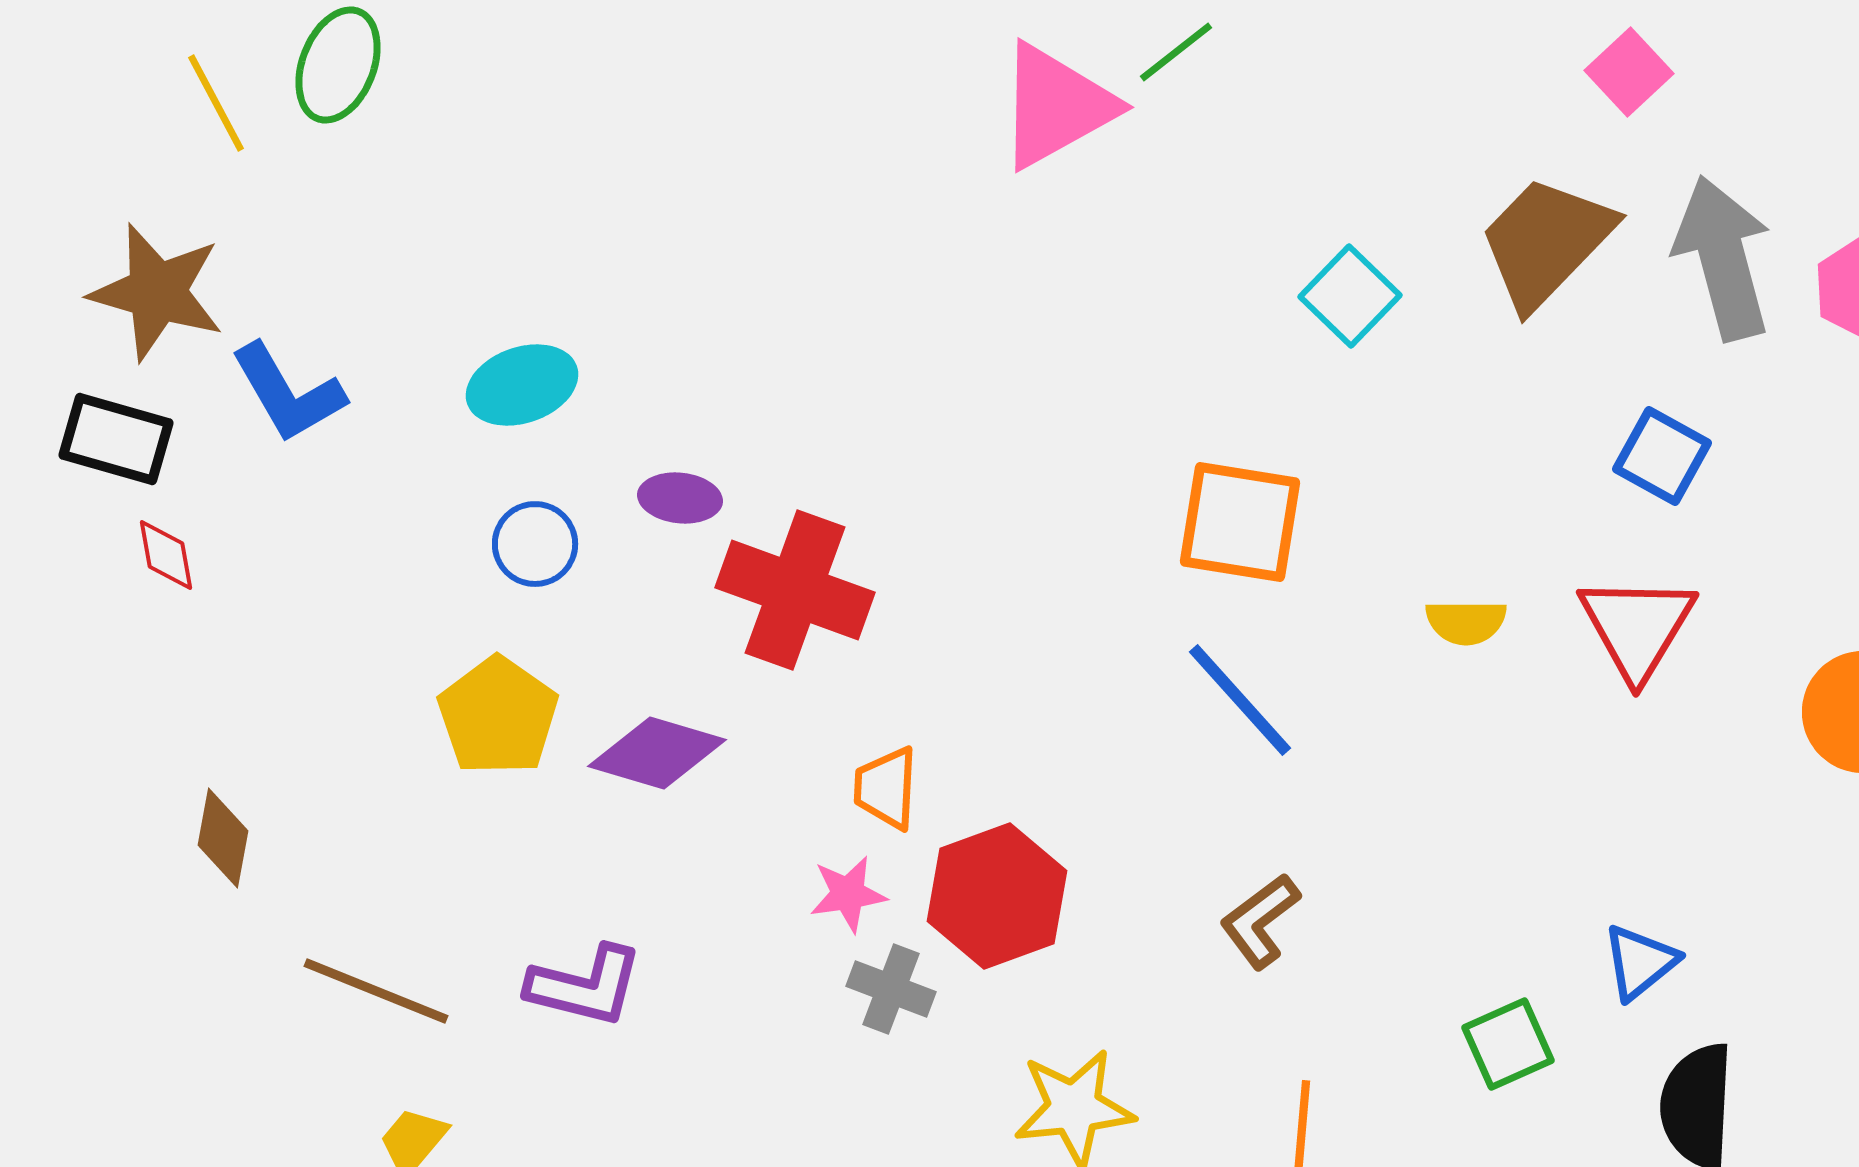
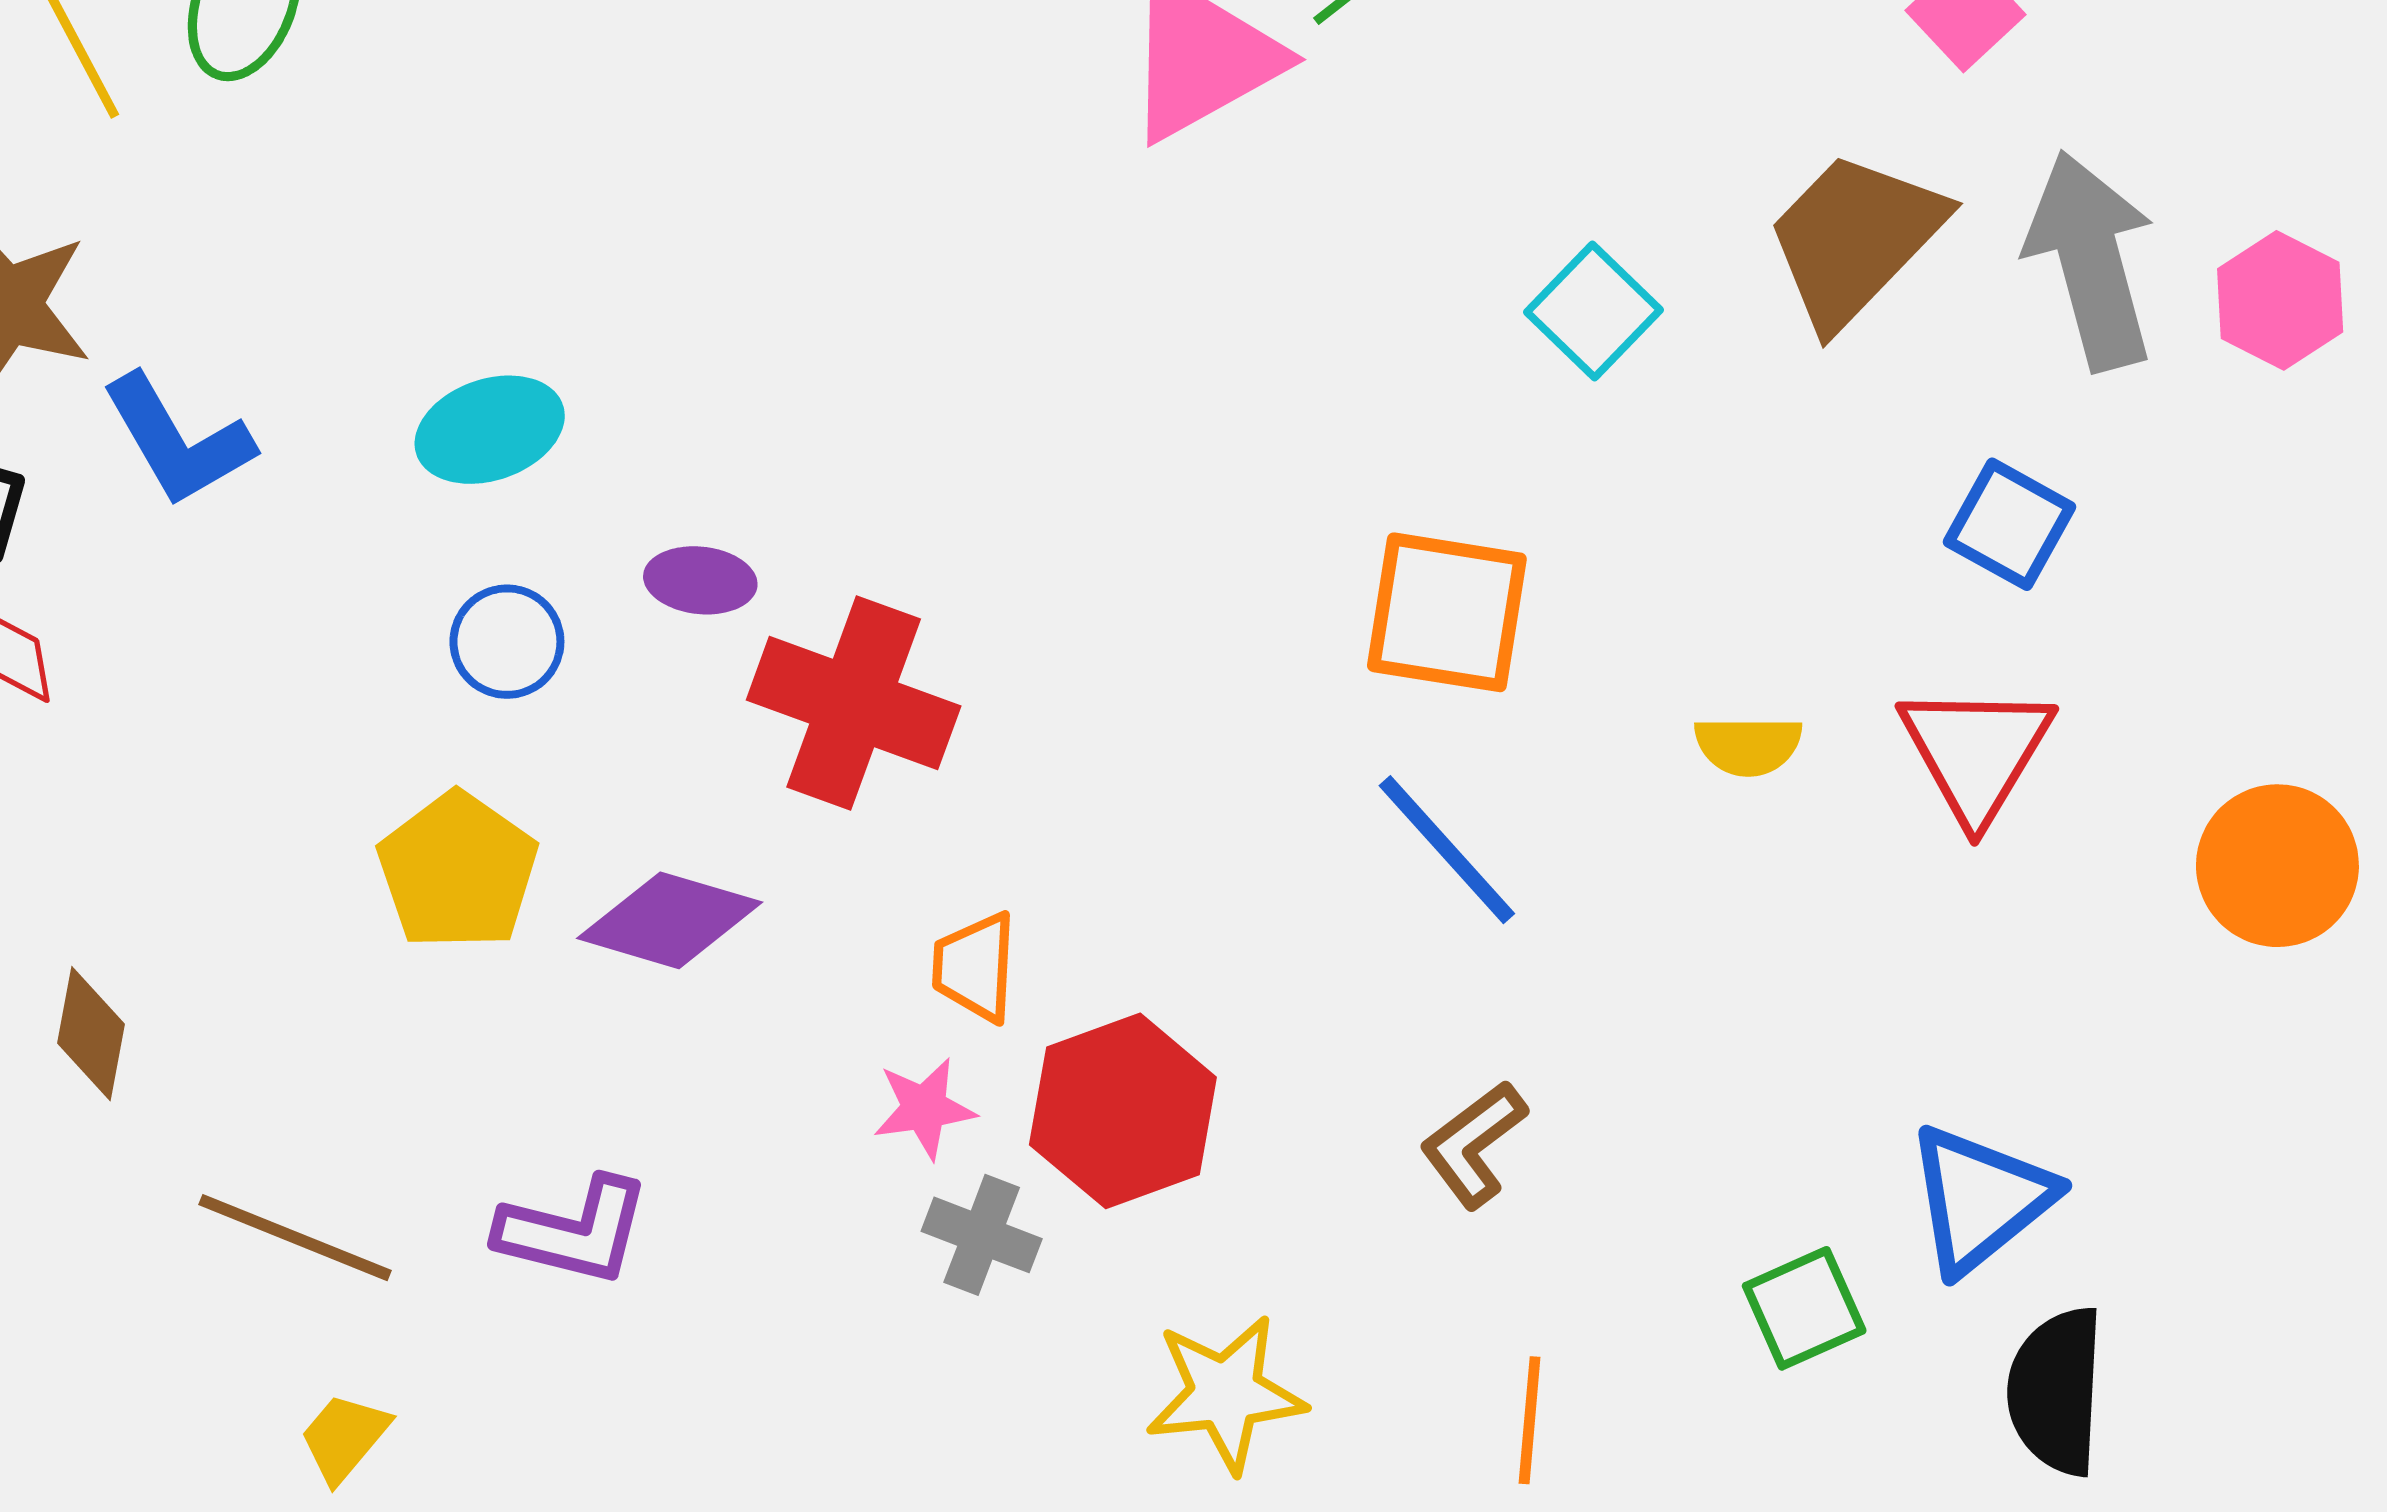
blue triangle: (1640, 962) -> (1980, 1199), size x1.5

